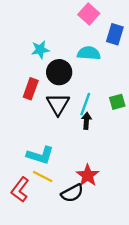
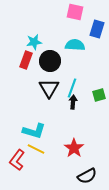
pink square: (89, 14) -> (75, 12), turned -30
red rectangle: (31, 89) -> (26, 60), moved
green square: (117, 102) -> (99, 95), moved
black semicircle: (72, 193) -> (87, 176), moved

